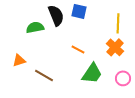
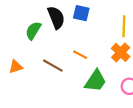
green semicircle: (35, 27) -> (33, 31), turned -48
brown line: (44, 75) -> (53, 66), moved

